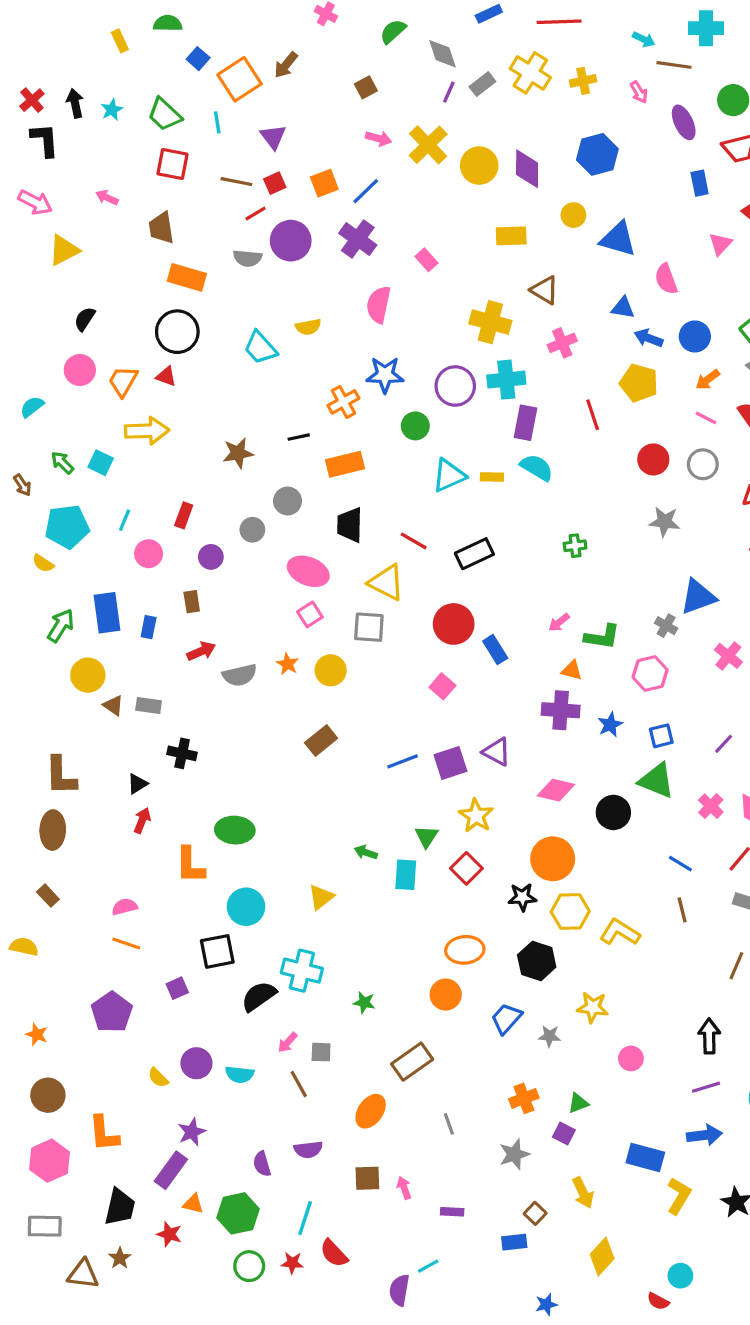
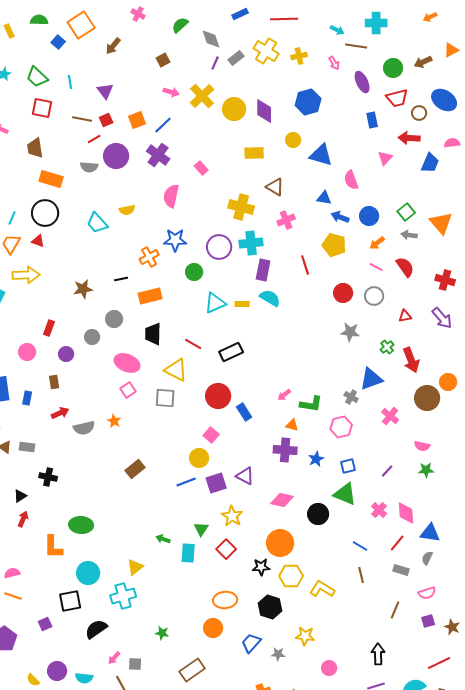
orange square: (240, 79) -> (81, 25), moved
cyan line: (125, 520) -> (12, 218), moved
green cross: (575, 546) -> (387, 347), moved, turned -32
yellow circle: (331, 670) -> (199, 458), moved
cyan cross: (302, 971) -> (123, 596), moved, turned -30

